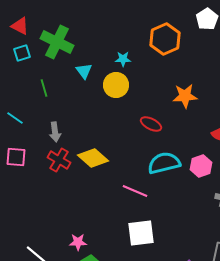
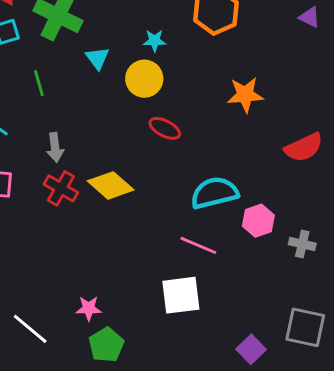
red ellipse: (151, 124) -> (165, 128), moved
pink hexagon: (201, 166) -> (258, 221), moved
pink line: (135, 191) -> (198, 245), moved

